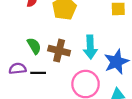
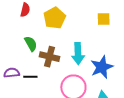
green semicircle: (34, 46) -> (31, 44), moved

